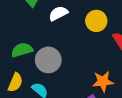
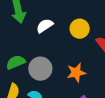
orange star: (103, 81) -> (76, 73), moved

